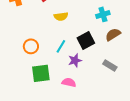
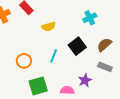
brown semicircle: (113, 35) -> (104, 45), moved
purple star: (75, 60) -> (85, 80), moved

